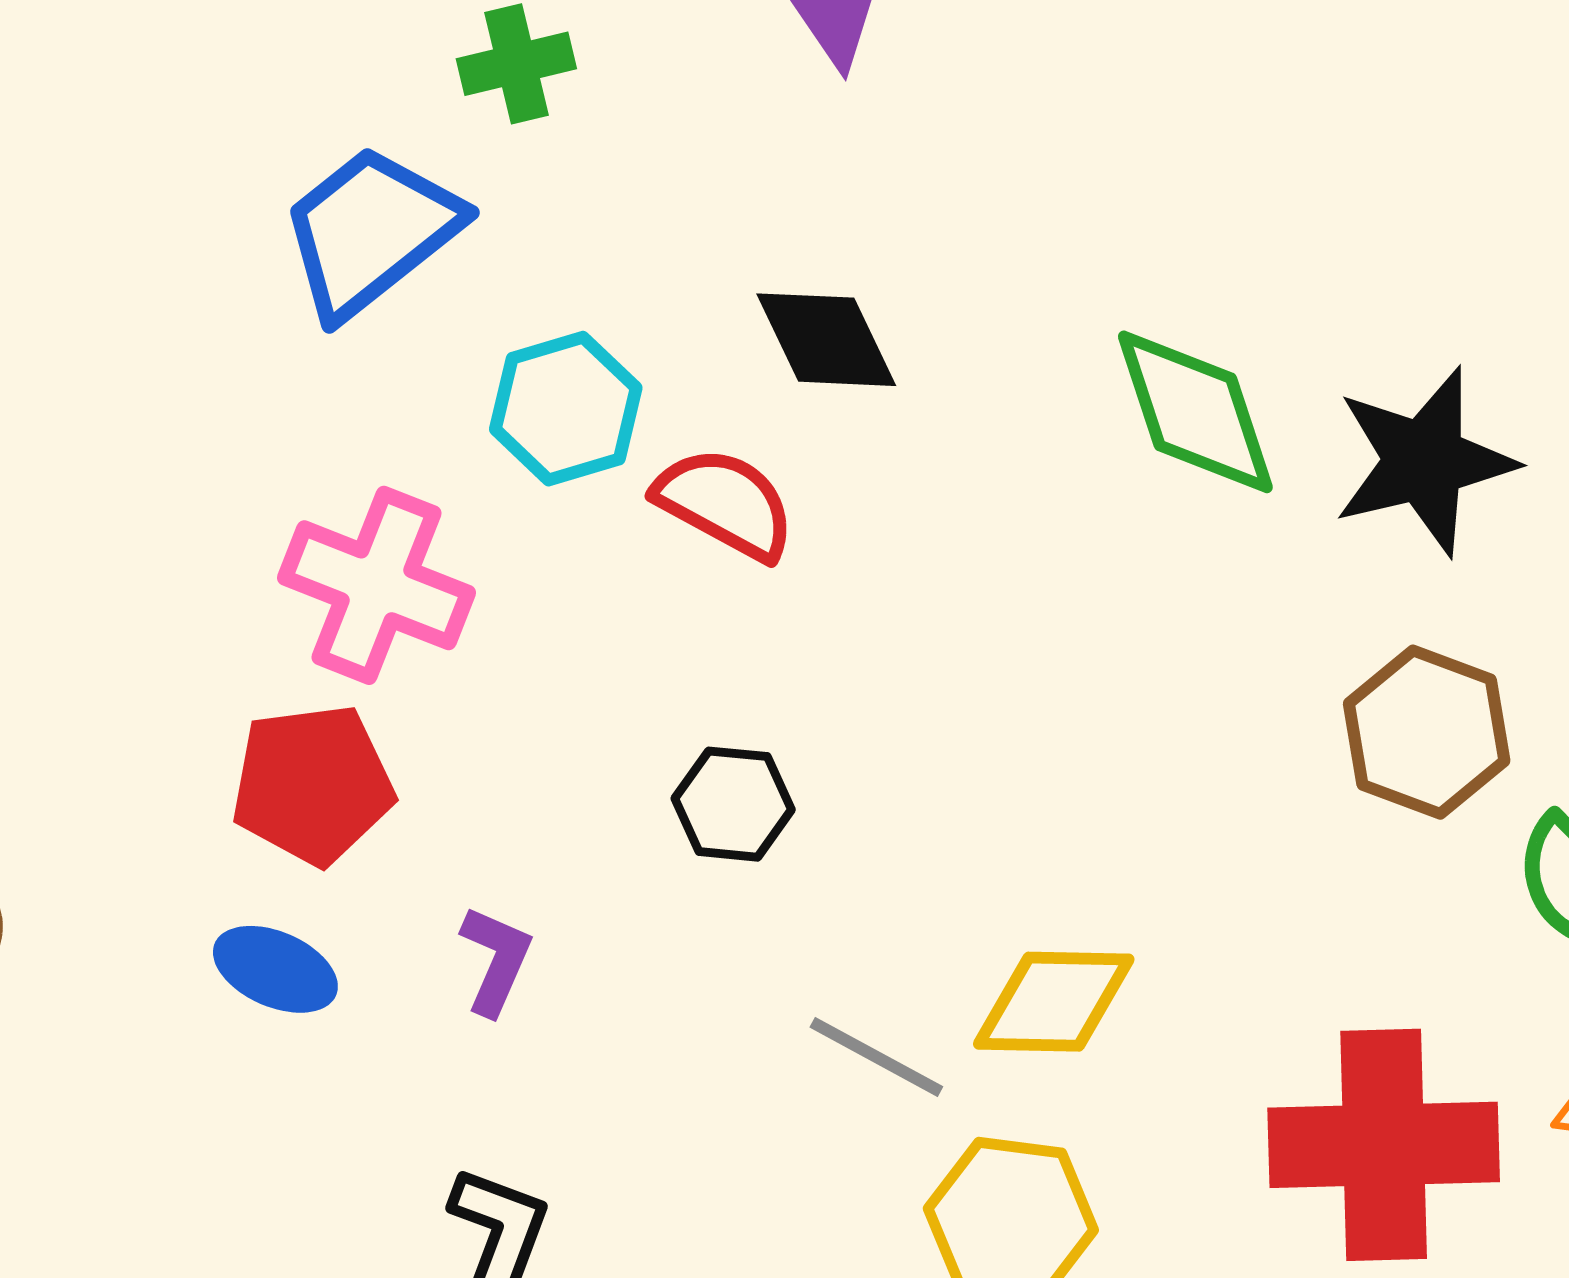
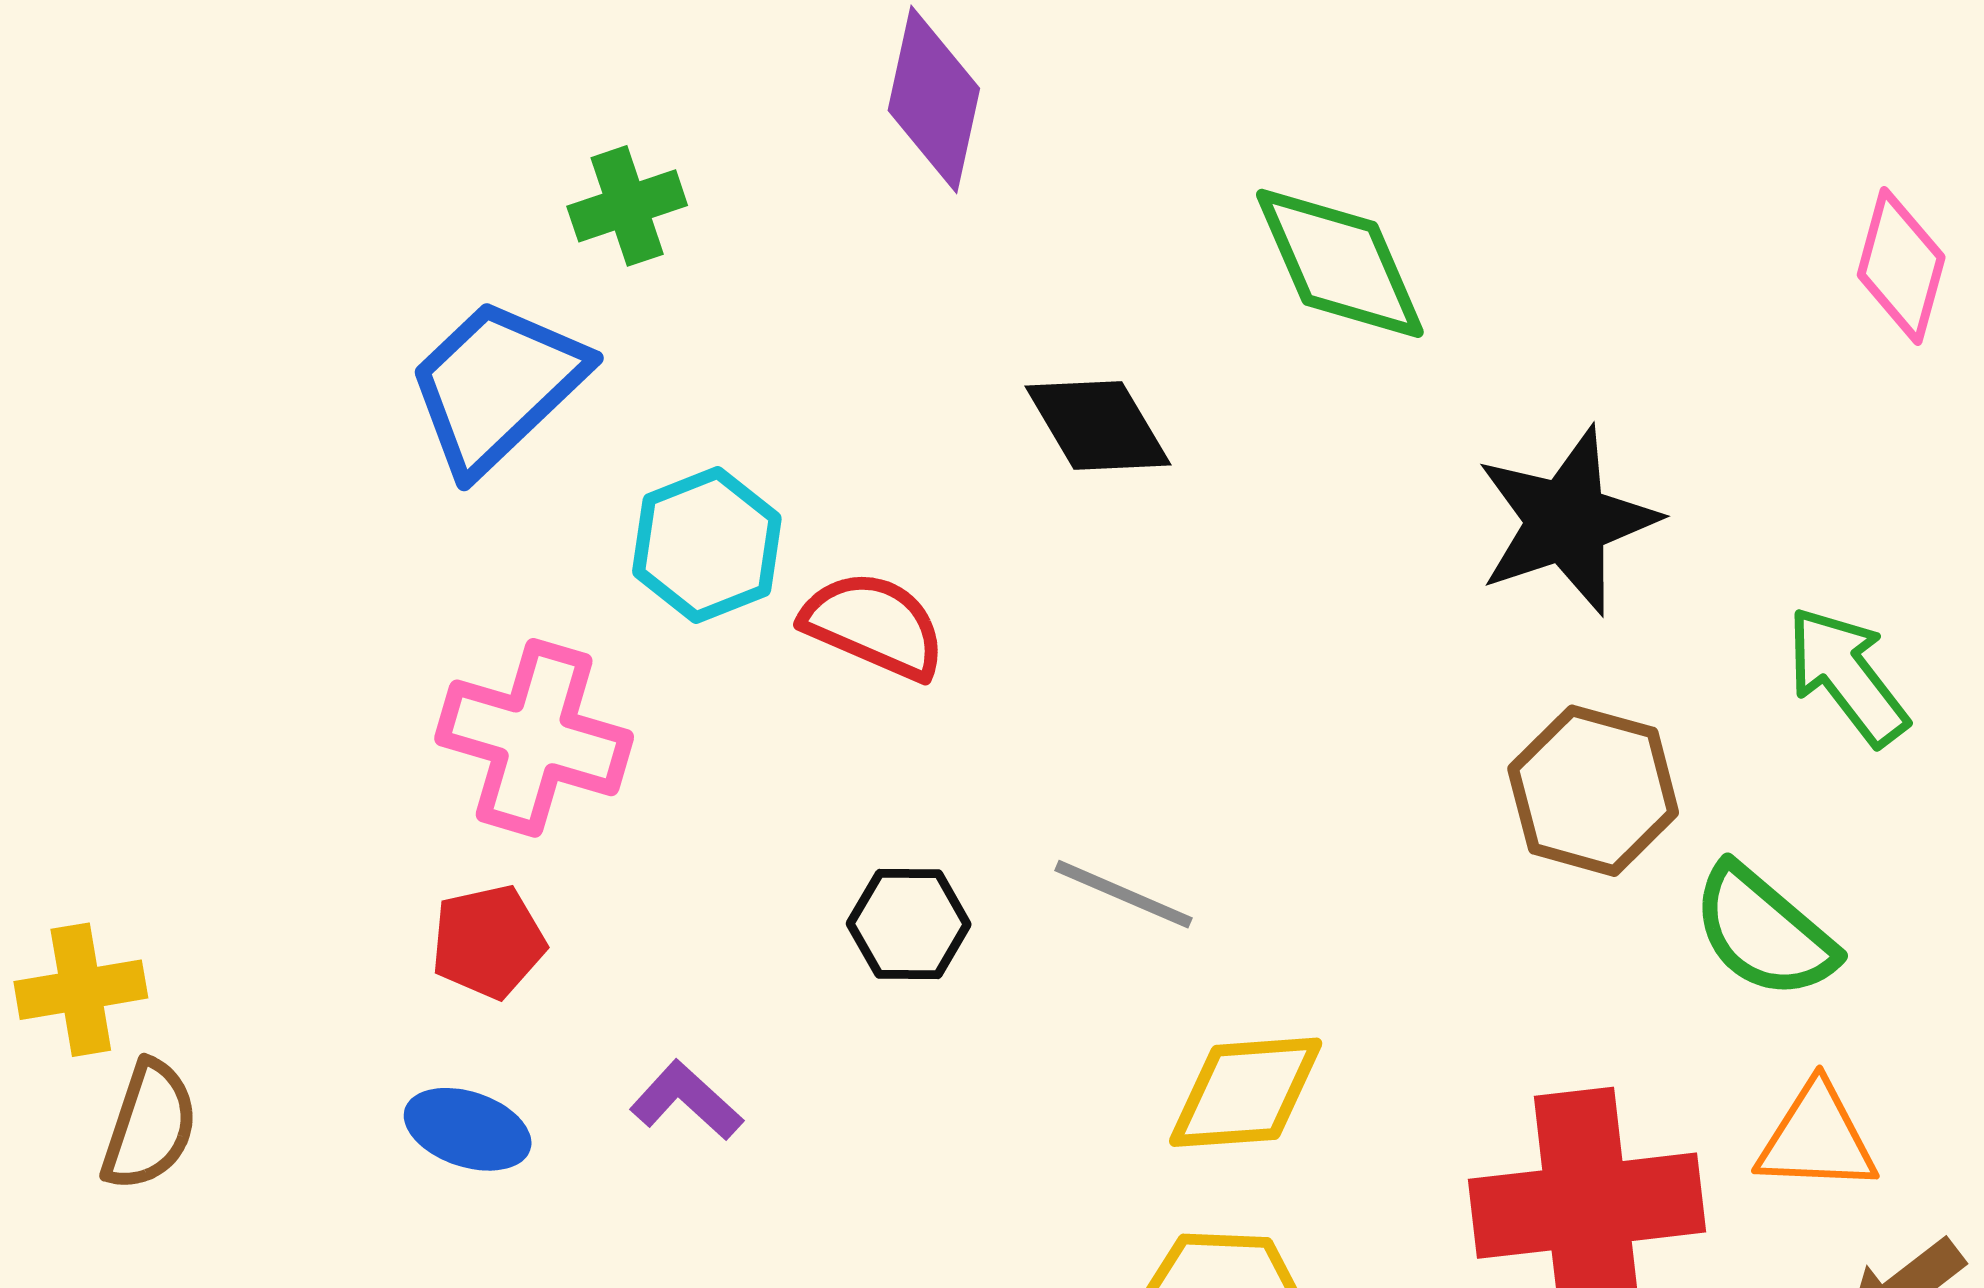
black diamond: (826, 340) -> (1098, 425), moved
green diamond: (1195, 412) -> (1340, 263), moved
red pentagon: (313, 784) -> (488, 942), size x0.7
purple L-shape: (496, 960) -> (686, 1101), turned -66
gray line: (876, 1057) -> (1123, 894), moved

